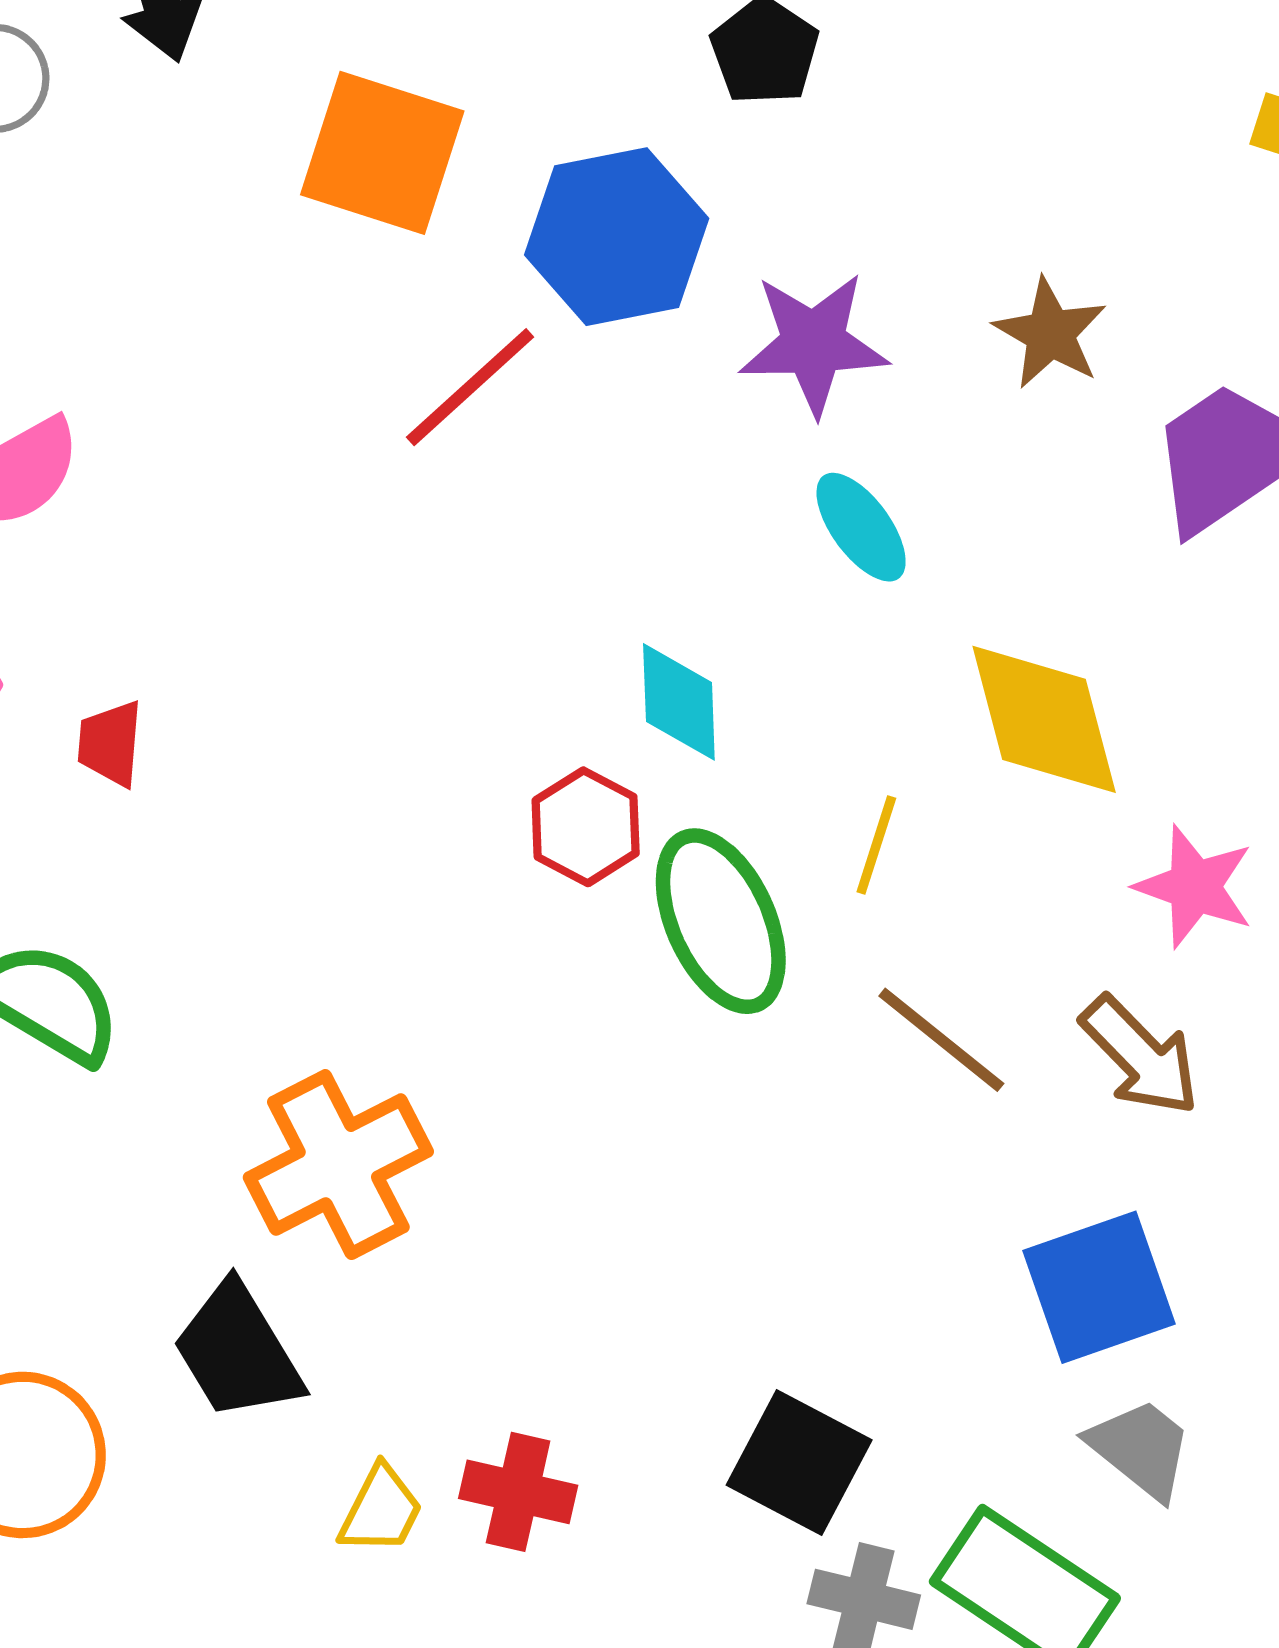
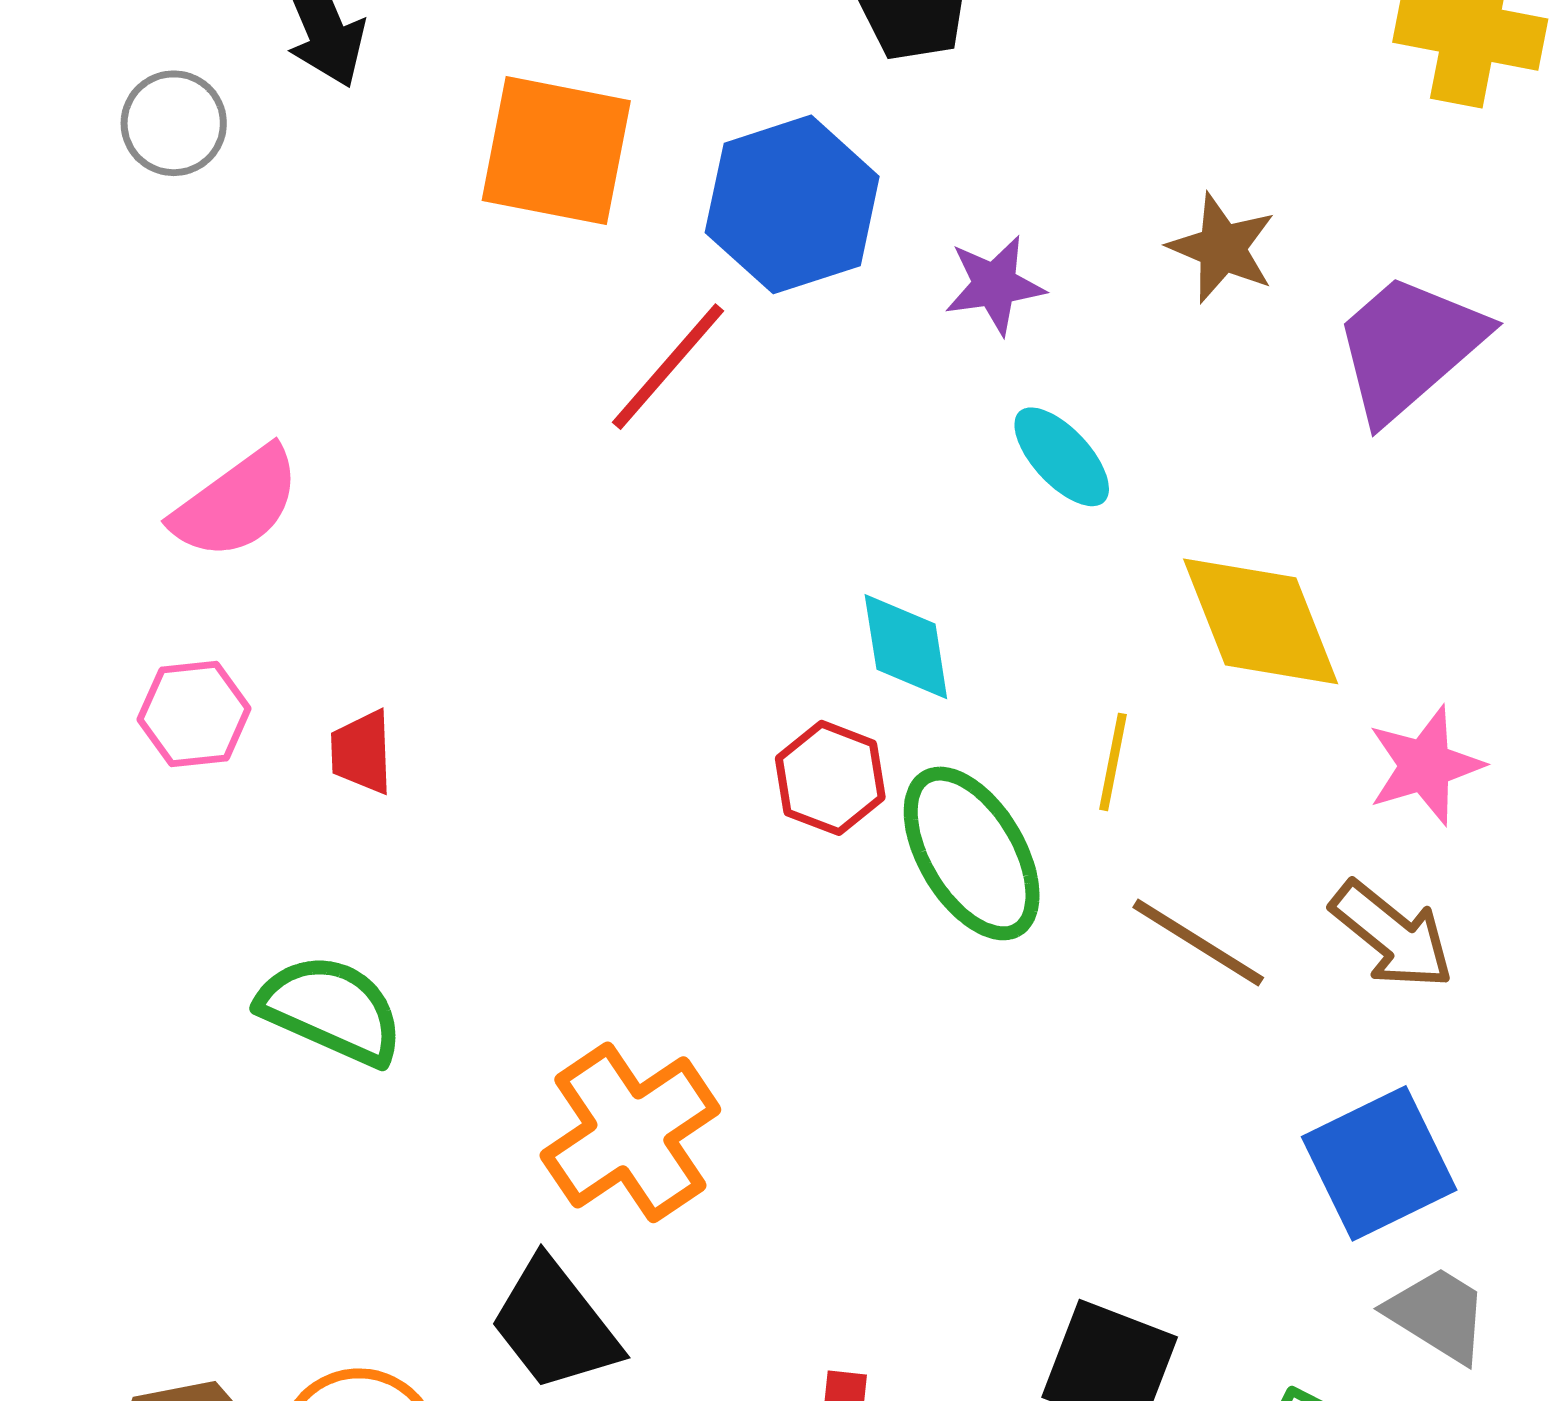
purple star: (814, 343) -> (995, 285), size x0.7
pink star: (1195, 887) -> (1425, 766), turned -30

